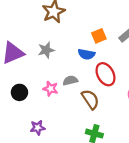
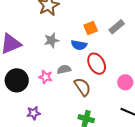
gray star: (46, 50) -> (51, 40), moved
black circle: (19, 92) -> (17, 80), size x1.5

